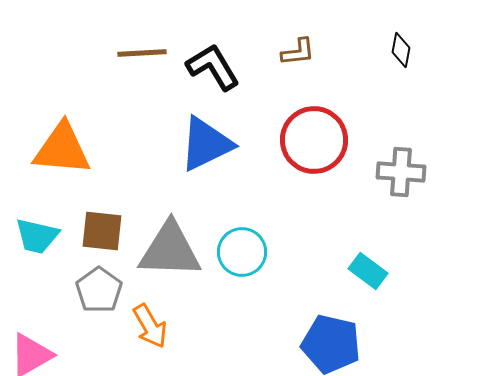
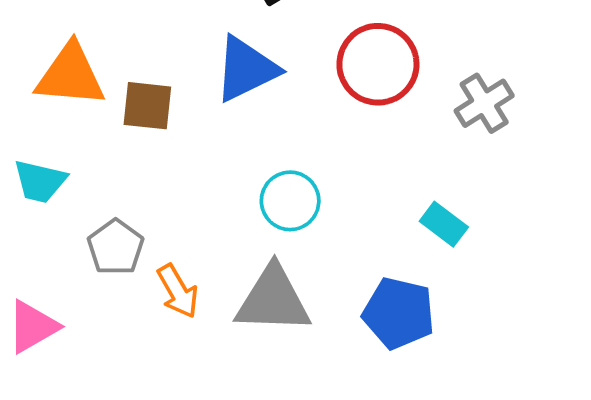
gray cross: (401, 172) -> (484, 103), turned -36
brown square: (102, 231) -> (147, 106), moved
gray triangle: (170, 250) -> (273, 300), moved

